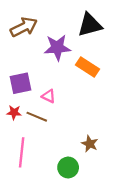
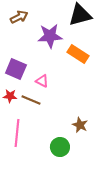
brown arrow: (24, 27) -> (19, 17), size x0.7
purple square: (21, 83) -> (16, 69), turned 35

